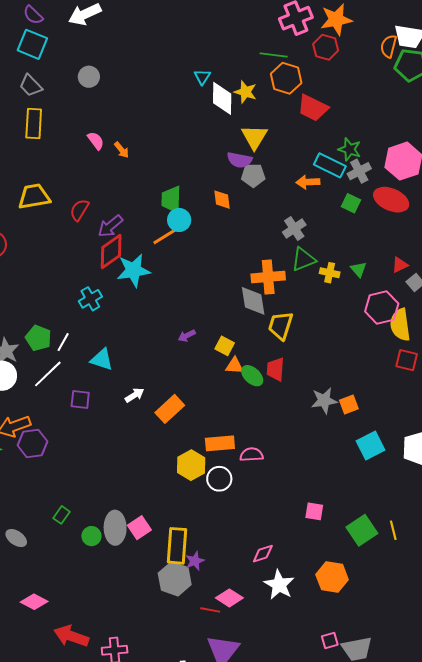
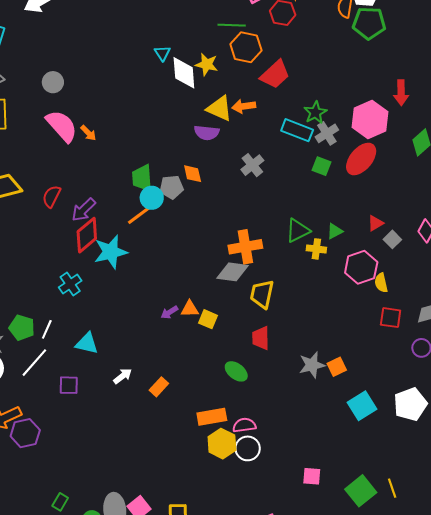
gray circle: (89, 77) -> (53, 82), moved
red trapezoid: (313, 108) -> (275, 74), turned -64
yellow triangle: (254, 137) -> (219, 108), turned -32
pink semicircle: (96, 141) -> (62, 126), size x1.8
green star: (350, 149) -> (315, 113), turned 30
gray pentagon: (253, 175) -> (172, 187), moved
orange arrow: (308, 182) -> (244, 106), moved
red ellipse: (391, 200) -> (361, 159), turned -68
gray cross: (294, 229) -> (252, 165), moved
green triangle: (303, 259) -> (298, 231), moved
green triangle: (359, 269) -> (335, 231), turned 48
yellow cross: (330, 273) -> (316, 249), moved
gray diamond: (253, 301) -> (233, 272), turned -68
yellow semicircle: (400, 325) -> (381, 283), size x0.6
orange triangle: (235, 366) -> (190, 309), moved
green ellipse: (252, 376) -> (236, 371), moved
orange rectangle: (170, 409) -> (159, 387), size x0.7
yellow hexagon: (191, 465) -> (222, 444), moved
white circle: (219, 479) -> (248, 448), moved

